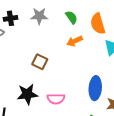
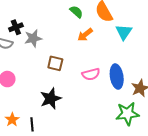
gray star: (39, 16) -> (33, 38), moved
pink semicircle: (56, 99) -> (91, 74), moved

